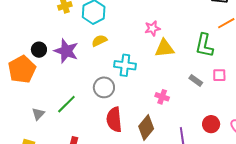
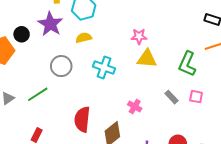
purple star: (66, 51) -> (50, 24), moved
gray circle: (104, 87) -> (61, 66), moved

